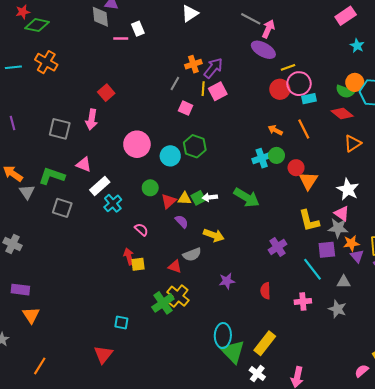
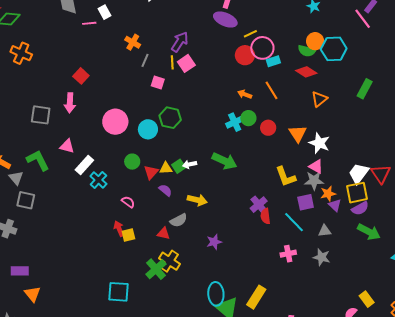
orange cross: (193, 64) -> (133, 42), moved, turned -35
green L-shape: (52, 176) -> (38, 160), turned 50
orange triangle: (308, 181) -> (298, 134), moved
gray square: (62, 208) -> (26, 200), moved
red semicircle: (265, 291) -> (265, 216), moved
cyan square: (121, 323) -> (119, 292), size x1.6

